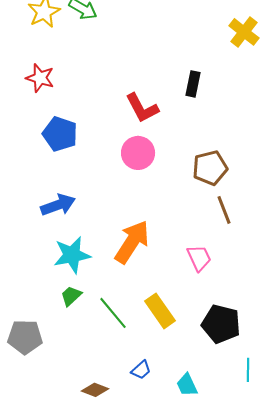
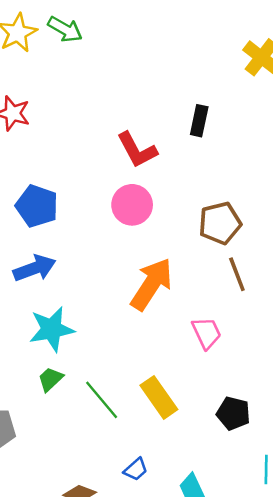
blue pentagon: (60, 134) -> (37, 206), moved
orange arrow: (132, 242) -> (152, 284), moved
black pentagon: (221, 324) -> (233, 413), size x0.7

